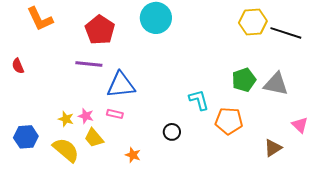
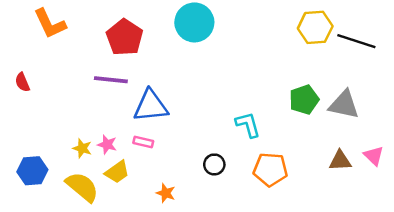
orange pentagon: (229, 121) -> (270, 169), moved
yellow trapezoid: (94, 138) -> (117, 172), turned -85
brown triangle: (273, 148) -> (340, 161), moved, turned 30

